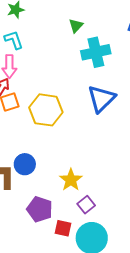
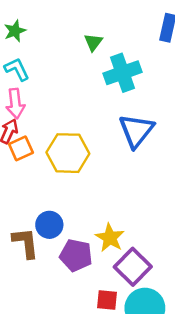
purple square: (86, 205) -> (133, 267), size x1.6
purple pentagon: (40, 209) -> (76, 255), moved

